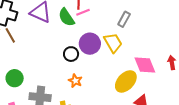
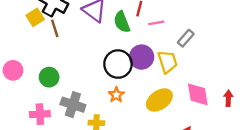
pink line: (83, 12) -> (156, 23), moved
black circle: (71, 54) -> (118, 64), size x1.6
yellow ellipse: (126, 81) -> (159, 100), moved

